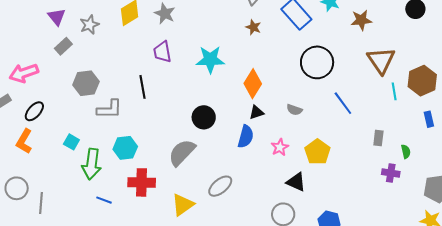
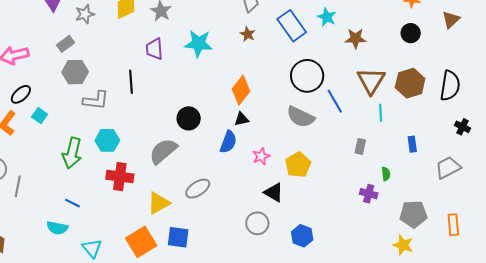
gray rectangle: (63, 46) -> (65, 44), moved
cyan star: (210, 59) -> (198, 44), moved
brown hexagon: (422, 81) -> (410, 83), moved
blue line: (343, 103) -> (335, 101), moved
gray semicircle: (294, 110) -> (301, 117), moved, size x1.8
gray rectangle: (378, 138) -> (360, 147), moved
cyan square: (71, 142) -> (40, 116), moved
blue line: (104, 200) -> (73, 203), moved

